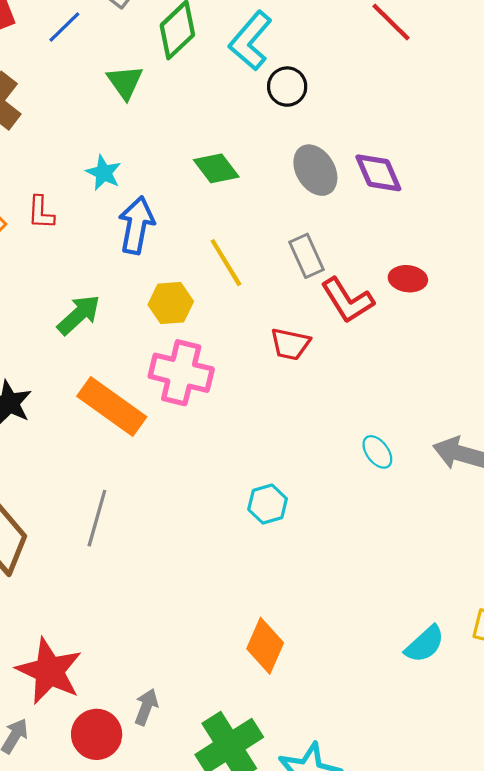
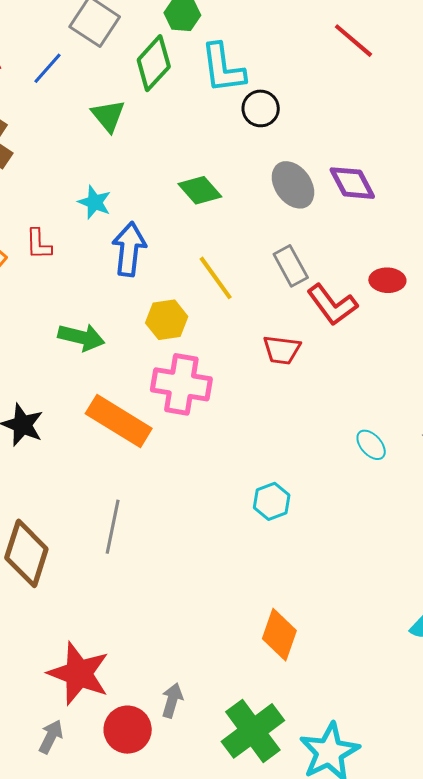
cyan L-shape: (250, 41) -> (223, 68), turned -44
green arrow: (79, 315) -> (81, 337), turned 60

